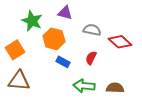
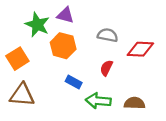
purple triangle: (65, 13) -> (65, 15), moved
red diamond: (120, 42) -> (140, 49), turned -40
blue rectangle: (63, 62) -> (74, 82), moved

